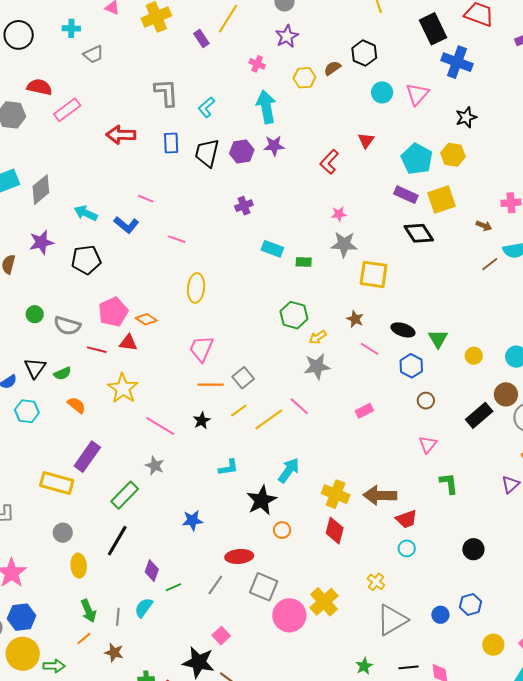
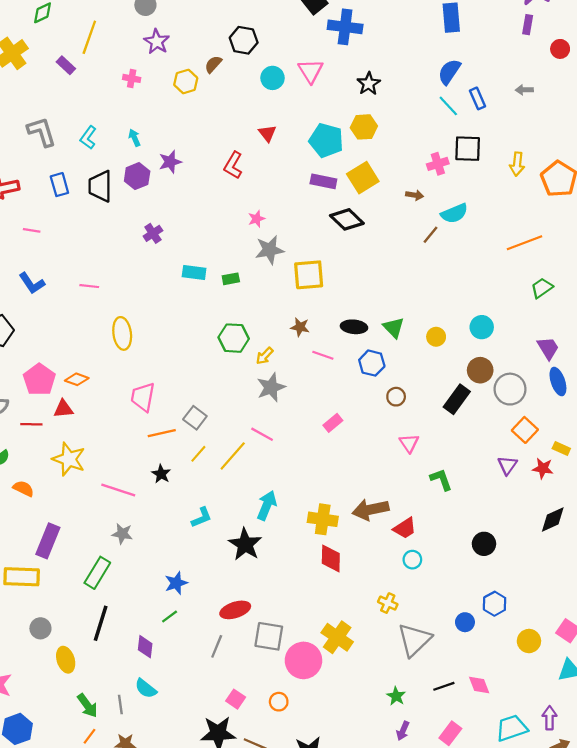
cyan arrow: (266, 107) -> (134, 138), moved, size x0.5
pink line: (146, 199) -> (32, 230), moved
blue L-shape: (126, 225) -> (32, 283), turned 30
orange circle: (282, 530) -> (279, 702), moved
green line: (173, 587) -> (170, 616), moved
cyan semicircle: (144, 608) -> (146, 688), turned -75

